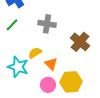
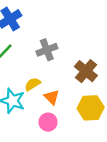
gray cross: (47, 24) -> (47, 50), turned -30
yellow hexagon: (71, 82) -> (91, 108), moved

